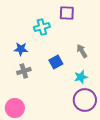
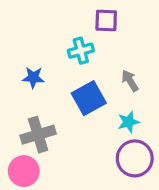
cyan cross: (42, 27) -> (81, 51), moved
blue square: (56, 62) -> (89, 98), size x1.5
gray cross: (24, 71) -> (38, 135), moved, size x1.5

